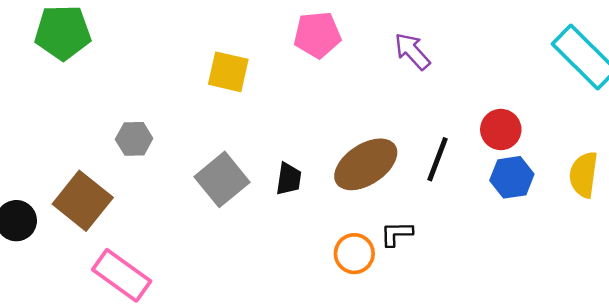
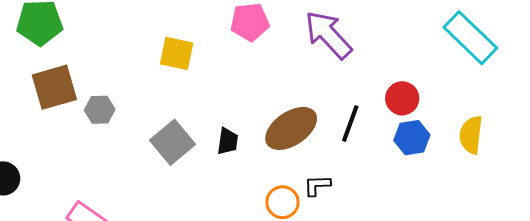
purple arrow: (412, 51) -> (328, 35), size x1.6
brown square: (83, 201) -> (54, 87), moved, turned 36

